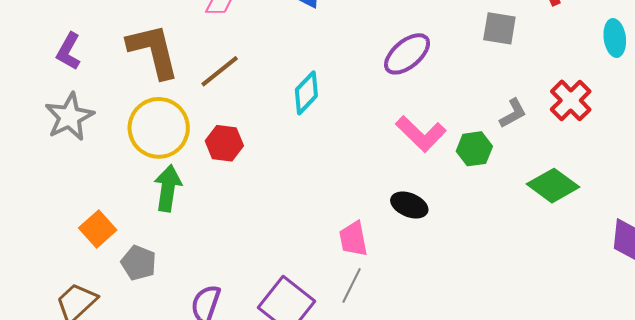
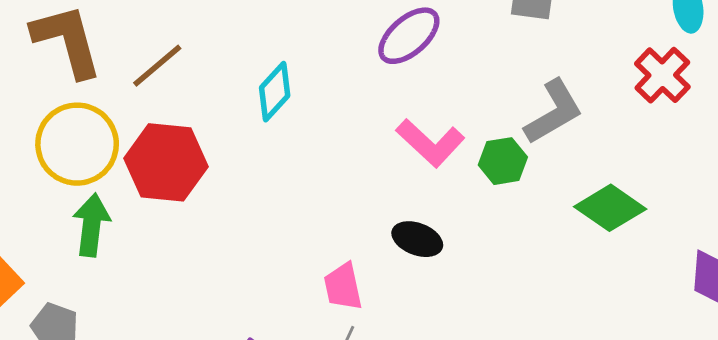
red cross: (571, 100) -> (662, 75), moved
gray L-shape: (513, 113) -> (554, 112), size x1.6
red hexagon: (224, 143) -> (166, 162), size x1.6

